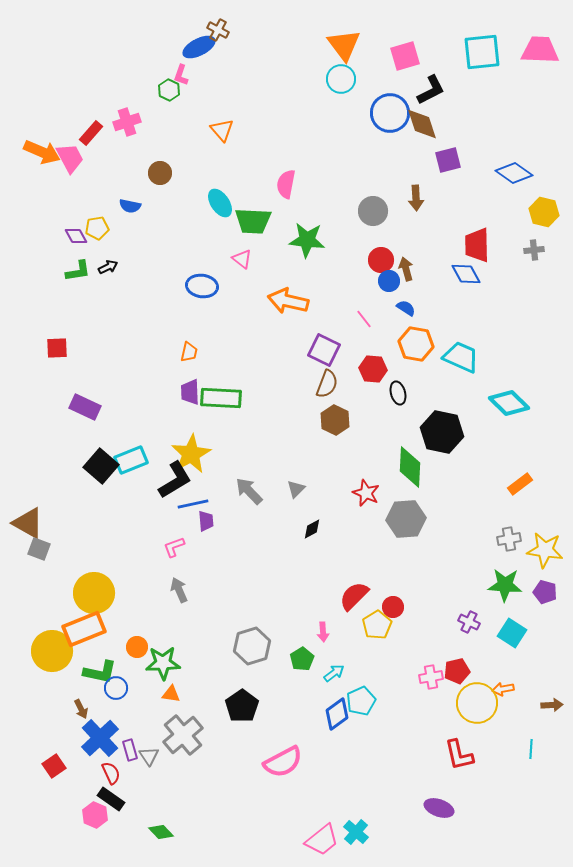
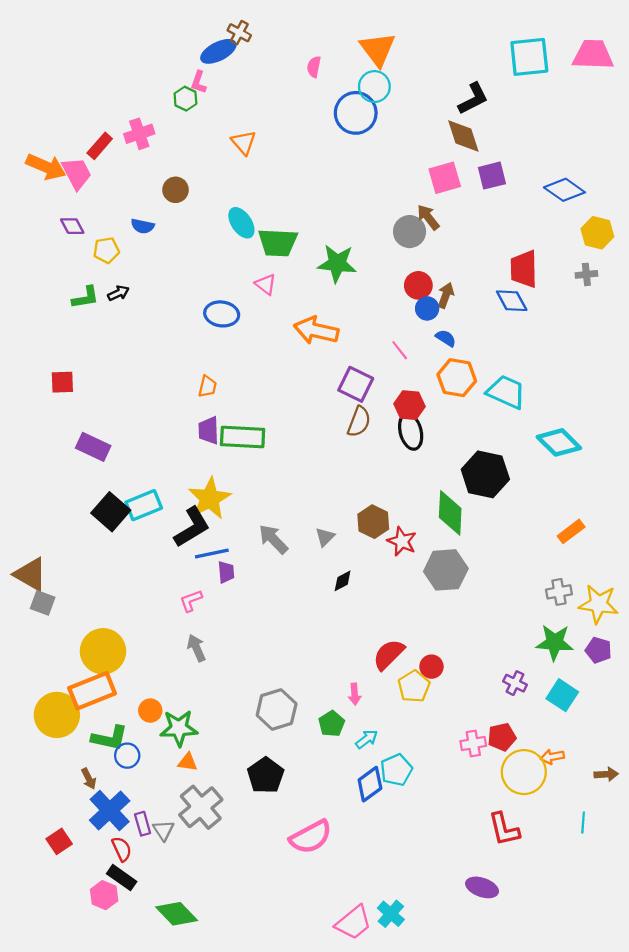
pink square: (405, 56) -> (445, 178), moved
blue circle: (390, 113) -> (356, 113), moved
pink semicircle: (286, 184) -> (314, 67), moved, size x0.7
brown arrow: (416, 198) -> (428, 217), moved, turned 145
purple diamond: (76, 236) -> (72, 226), moved
brown arrow: (406, 269) -> (446, 295), turned 35
black ellipse: (398, 393) -> (411, 432), moved, size x1.4
brown hexagon: (335, 420) -> (373, 522), moved
green diamond: (161, 832) -> (177, 914), size x1.5

